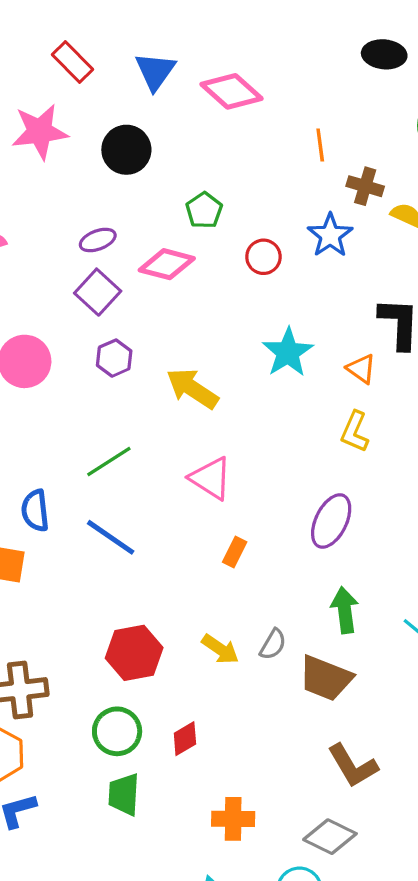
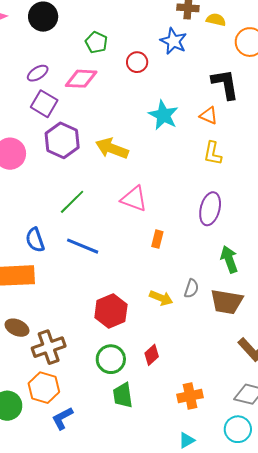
purple hexagon: (114, 358) -> (62, 140), size x1.6

